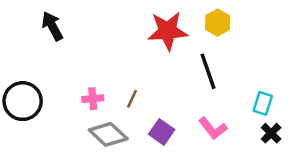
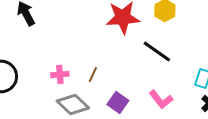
black line: (208, 71) -> (157, 51), turned -36

